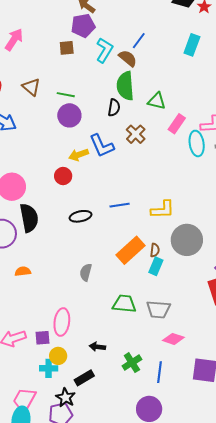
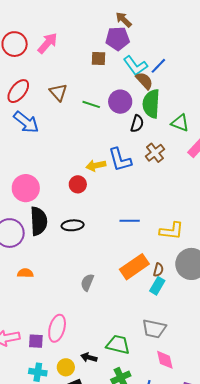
blue line: (139, 41) -> (158, 66), moved
cyan L-shape: (104, 50) -> (135, 66), turned 105
brown semicircle: (128, 58) -> (144, 81), moved
purple circle: (69, 115) -> (120, 102), moved
black ellipse: (80, 216) -> (73, 225), moved
green trapezoid: (124, 304) -> (118, 345), moved
pink diamond: (173, 339) -> (165, 360), turned 50
yellow circle: (58, 356) -> (66, 367), moved

